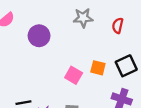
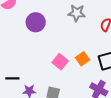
orange square: (98, 68) -> (83, 59), turned 32

